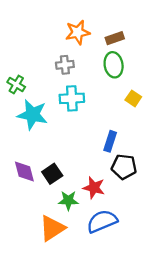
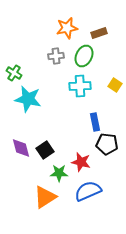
green ellipse: (114, 65) -> (84, 56), moved, turned 35
cyan cross: (72, 98) -> (80, 86), moved
blue rectangle: (110, 141) -> (95, 122), turned -30

